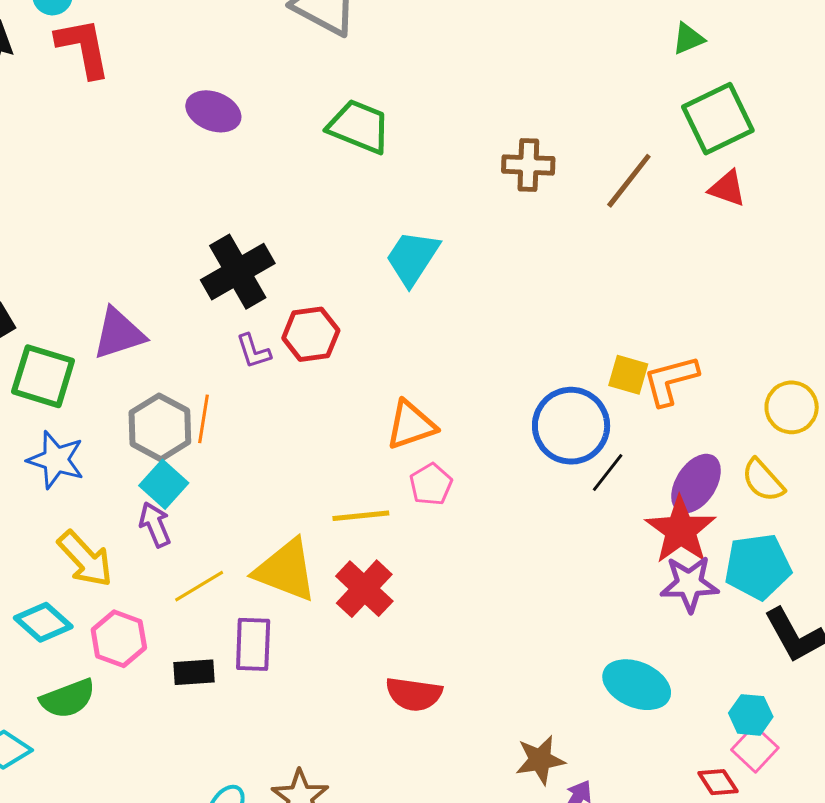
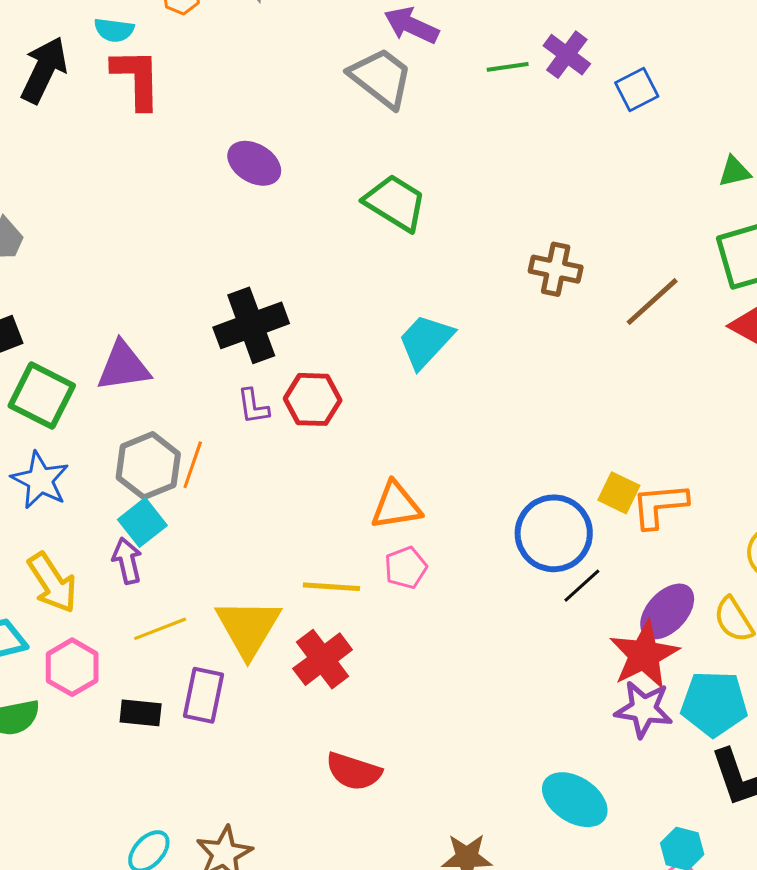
yellow triangle: (286, 570) -> (248, 628), turned 30

